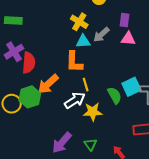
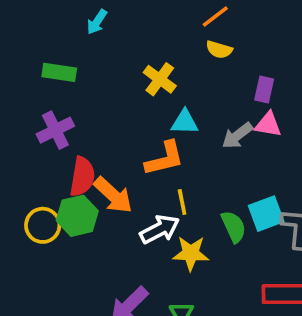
yellow cross: (79, 22) -> (160, 79), moved
gray arrow: (101, 35) -> (237, 136), moved
orange L-shape: (74, 62) -> (165, 159), turned -110
red semicircle: (29, 63) -> (82, 177), moved
orange arrow: (48, 84) -> (113, 195), turned -100

